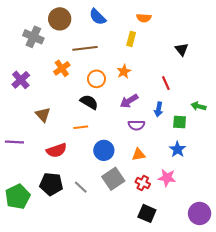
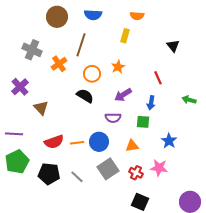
blue semicircle: (98, 17) -> (93, 15), turned -42
gray cross: (33, 37) -> (32, 50), moved
brown line: (85, 48) -> (81, 45), turned -65
purple cross: (21, 80) -> (20, 87), moved
green square: (180, 122) -> (143, 122), moved
purple semicircle: (136, 125) -> (113, 118), moved
orange line: (81, 127) -> (77, 143), moved
green pentagon: (18, 197) -> (17, 162), moved

